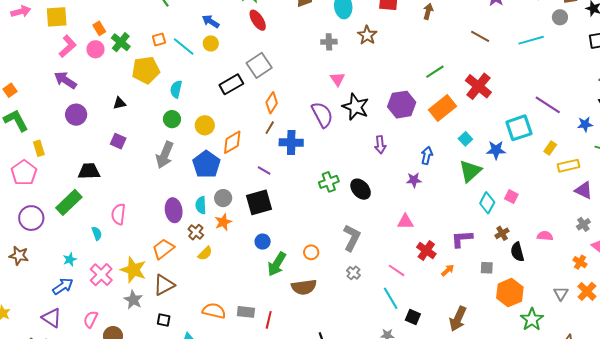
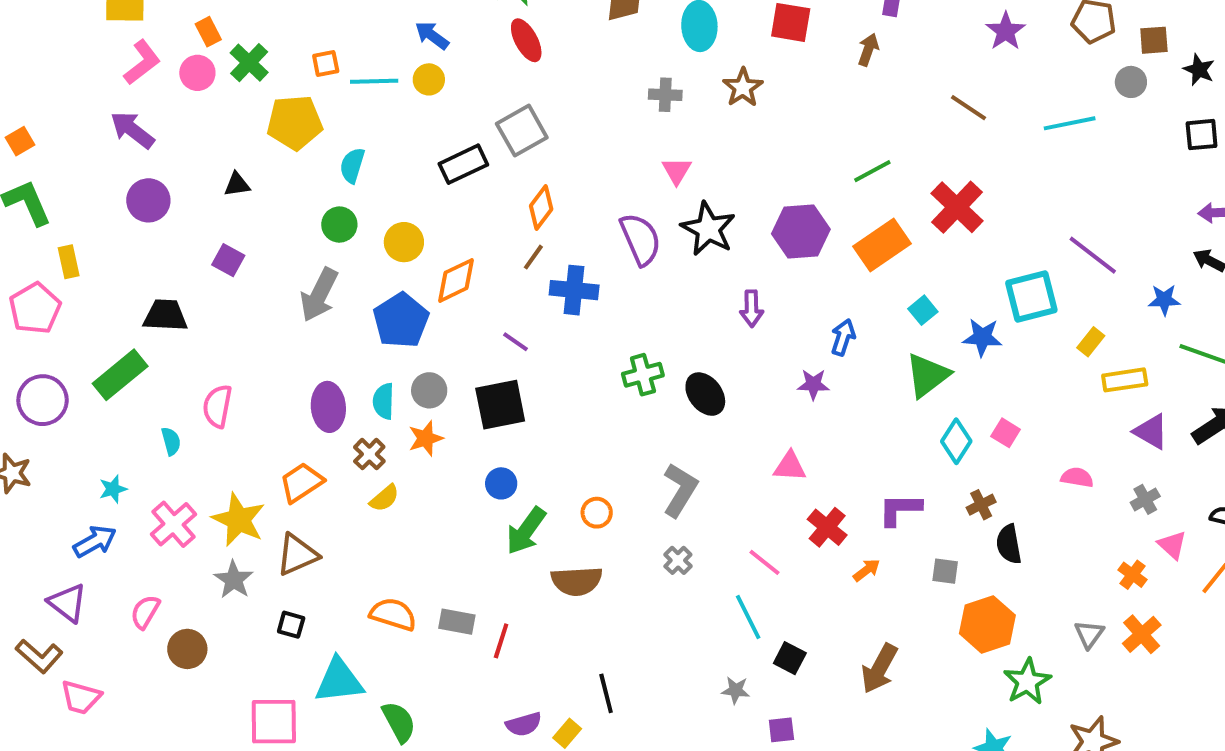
cyan line: (184, 46) -> (374, 81), turned -45
pink semicircle: (545, 236) -> (1077, 477), moved

